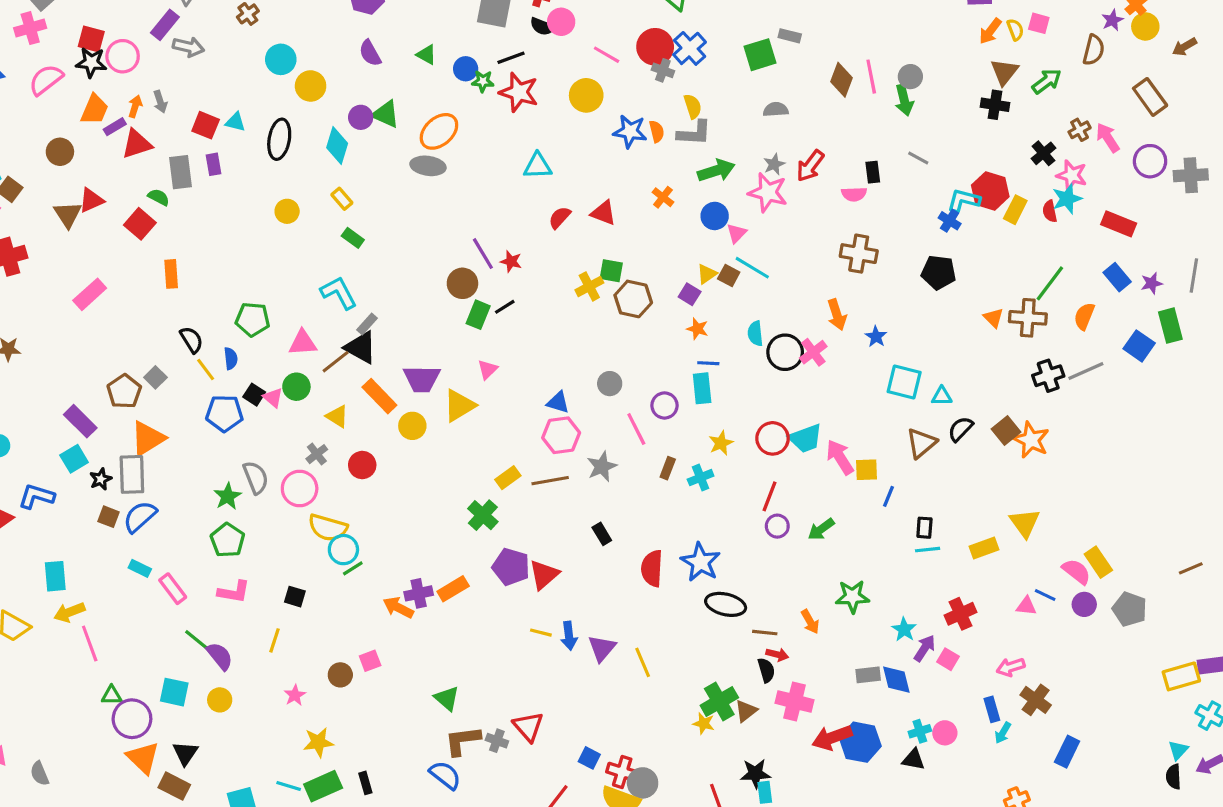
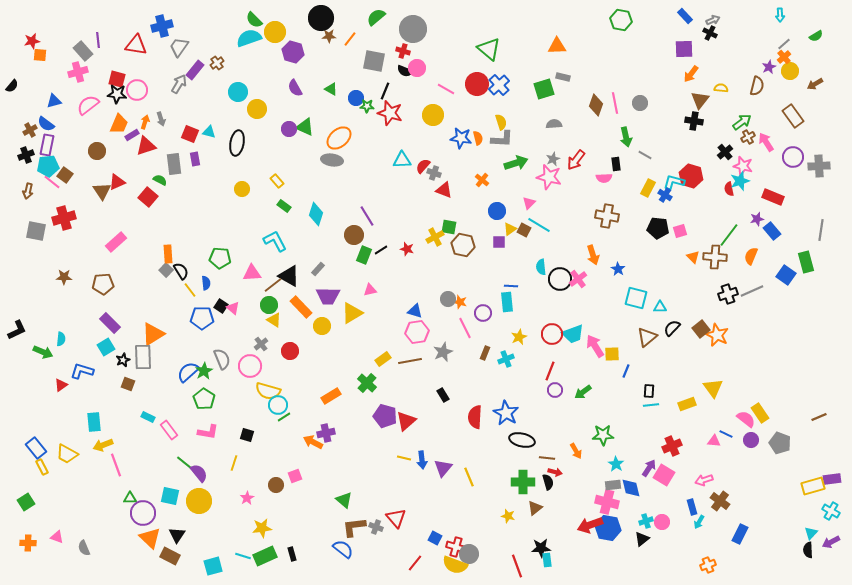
pink square: (1039, 23) -> (680, 231), moved, turned -32
purple rectangle: (165, 25) -> (195, 70), moved
yellow semicircle: (1015, 30) -> (721, 88), moved, turned -64
gray arrow: (188, 47) -> (179, 84), turned -72
black line: (511, 58) -> (385, 91), turned -48
gray cross: (663, 70) -> (434, 173), moved
green arrow: (1047, 81) -> (742, 122), moved
green arrow: (904, 100) -> (626, 137), moved
cyan diamond: (337, 145) -> (316, 214), moved
yellow rectangle: (1015, 210) -> (648, 188), moved
blue circle: (715, 216) -> (497, 211), moved
red semicircle: (560, 218) -> (423, 166), moved
red star: (511, 261) -> (407, 249), moved
orange rectangle: (171, 274) -> (168, 254), moved
purple star: (1152, 283) -> (757, 219), moved
purple square: (690, 294) -> (499, 242), turned -32
gray rectangle: (367, 324) -> (318, 269), moved
orange star: (697, 329) -> (460, 302), moved
pink triangle: (488, 369) -> (370, 290), turned 32
gray square: (155, 377) -> (166, 270), moved
green circle: (296, 387) -> (269, 305), moved
brown pentagon: (124, 391) -> (103, 284), moved, turned 30
blue semicircle: (140, 517) -> (188, 372), moved
orange rectangle: (453, 589) -> (331, 396), moved
cyan star: (904, 629) -> (616, 464), moved
pink square: (948, 659) -> (664, 475), size x1.5
yellow circle: (220, 700) -> (199, 501), size x1.6
green cross: (719, 702) -> (523, 482), moved, turned 30
pink cross: (794, 702) -> (607, 502), moved
black triangle: (914, 759) -> (642, 539), turned -49

